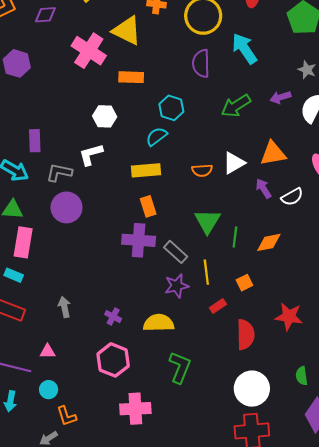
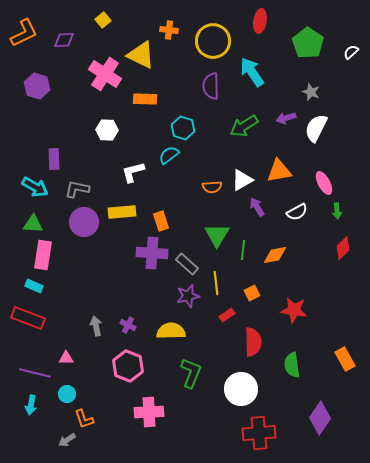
white hexagon: (105, 116) -> (107, 130), moved
white L-shape: (91, 154) -> (133, 172), moved
yellow rectangle: (146, 170) -> (122, 212), moved
purple arrow: (264, 188) -> (257, 207), moved
gray arrow: (64, 307) -> (96, 326), moved
red star: (289, 317) -> (294, 310), moved
green semicircle: (302, 376) -> (292, 365), moved, size x1.4
white circle: (252, 389) -> (241, 389), moved

